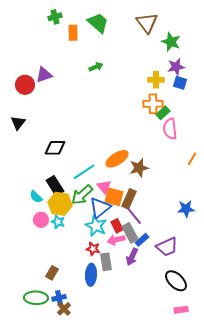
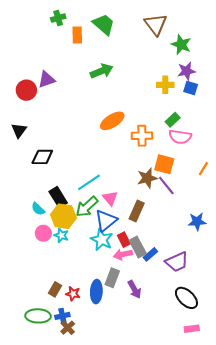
green arrow: (96, 67) -> (102, 71), size x1.5
orange cross: (153, 104) -> (142, 136), moved
pink semicircle: (170, 129) -> (180, 137), turned -75
black diamond: (55, 148) -> (42, 157), moved
orange ellipse: (117, 159) -> (112, 121), moved
orange square: (114, 197) -> (164, 164), moved
purple line: (134, 216) -> (166, 186), moved
red star: (93, 249) -> (73, 294), moved
purple arrow: (132, 257) -> (135, 289), moved, turned -54
gray rectangle: (106, 262) -> (112, 278), turned 30

